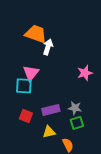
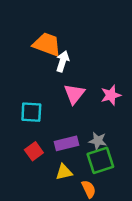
pink triangle: (31, 73) -> (74, 94), moved
red square: (26, 116) -> (34, 151), turned 32
green square: (77, 123) -> (100, 160), size x1.5

